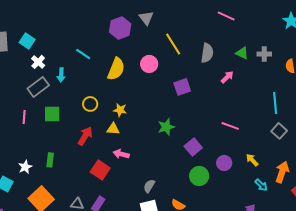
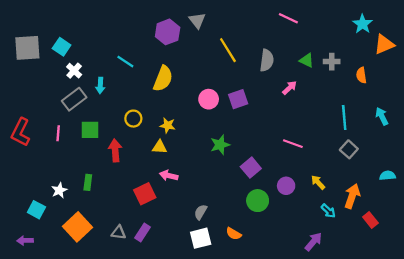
pink circle: (149, 64) -> (209, 99), moved
red arrow: (85, 136) -> (115, 150), moved, turned -36
red square: (100, 170) -> (145, 194), turned 30

